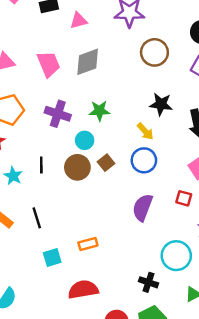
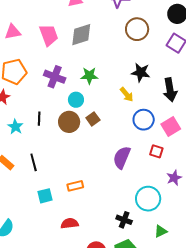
blue circle: (144, 160) -> (144, 120), moved
red semicircle: (83, 290) -> (70, 223), size x0.7

